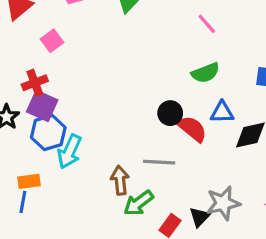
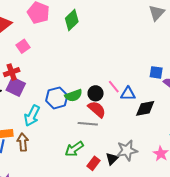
pink line: (207, 24) -> (114, 87), moved
green semicircle: (205, 73) -> (74, 95), moved
red semicircle: (192, 129) -> (97, 109), moved
blue hexagon: (48, 132) -> (57, 98), moved
brown arrow: (120, 180) -> (23, 142), moved

